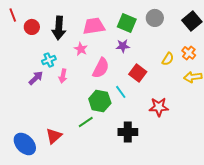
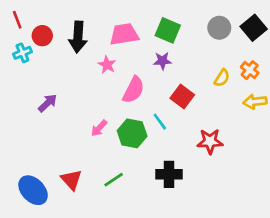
gray circle: (155, 18) -> (219, 28), moved
cyan cross: (49, 60) -> (22, 53), moved
pink arrow: (63, 76) -> (99, 128), moved, turned 32
green line: (86, 122) -> (114, 180), moved
red triangle: (54, 136) -> (71, 180), turned -30

